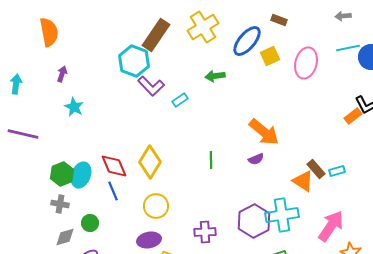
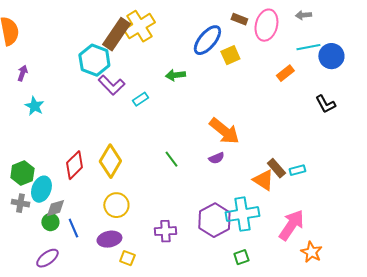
yellow cross: (203, 27) -> (139, 26), moved
pink ellipse: (306, 63) -> (266, 25), moved
orange rectangle: (353, 116) -> (285, 73), moved
green line: (211, 160) -> (171, 159), turned -36
red diamond: (114, 166) -> (74, 165), turned 68
cyan ellipse: (81, 175) -> (41, 189), moved
blue line: (113, 191) -> (73, 228), moved
gray diamond: (65, 237) -> (55, 208), moved

